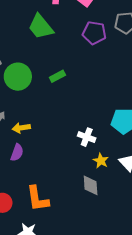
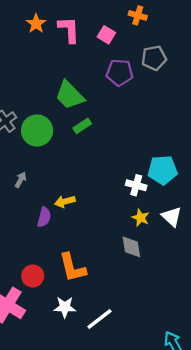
green trapezoid: (41, 27) -> (70, 95), moved
yellow arrow: (21, 128) -> (65, 202), moved
white cross: (87, 137) -> (136, 185), moved

